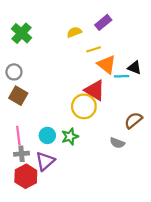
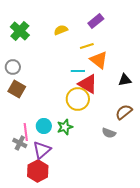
yellow semicircle: (74, 32) -> (61, 30), moved
black triangle: (134, 68) -> (125, 80), moved, turned -32
cyan line: (122, 76) -> (78, 71), moved
pink line: (18, 135) -> (26, 132), moved
gray cross: (22, 154) -> (20, 143), turned 32
red hexagon: (26, 176) -> (38, 171), moved

